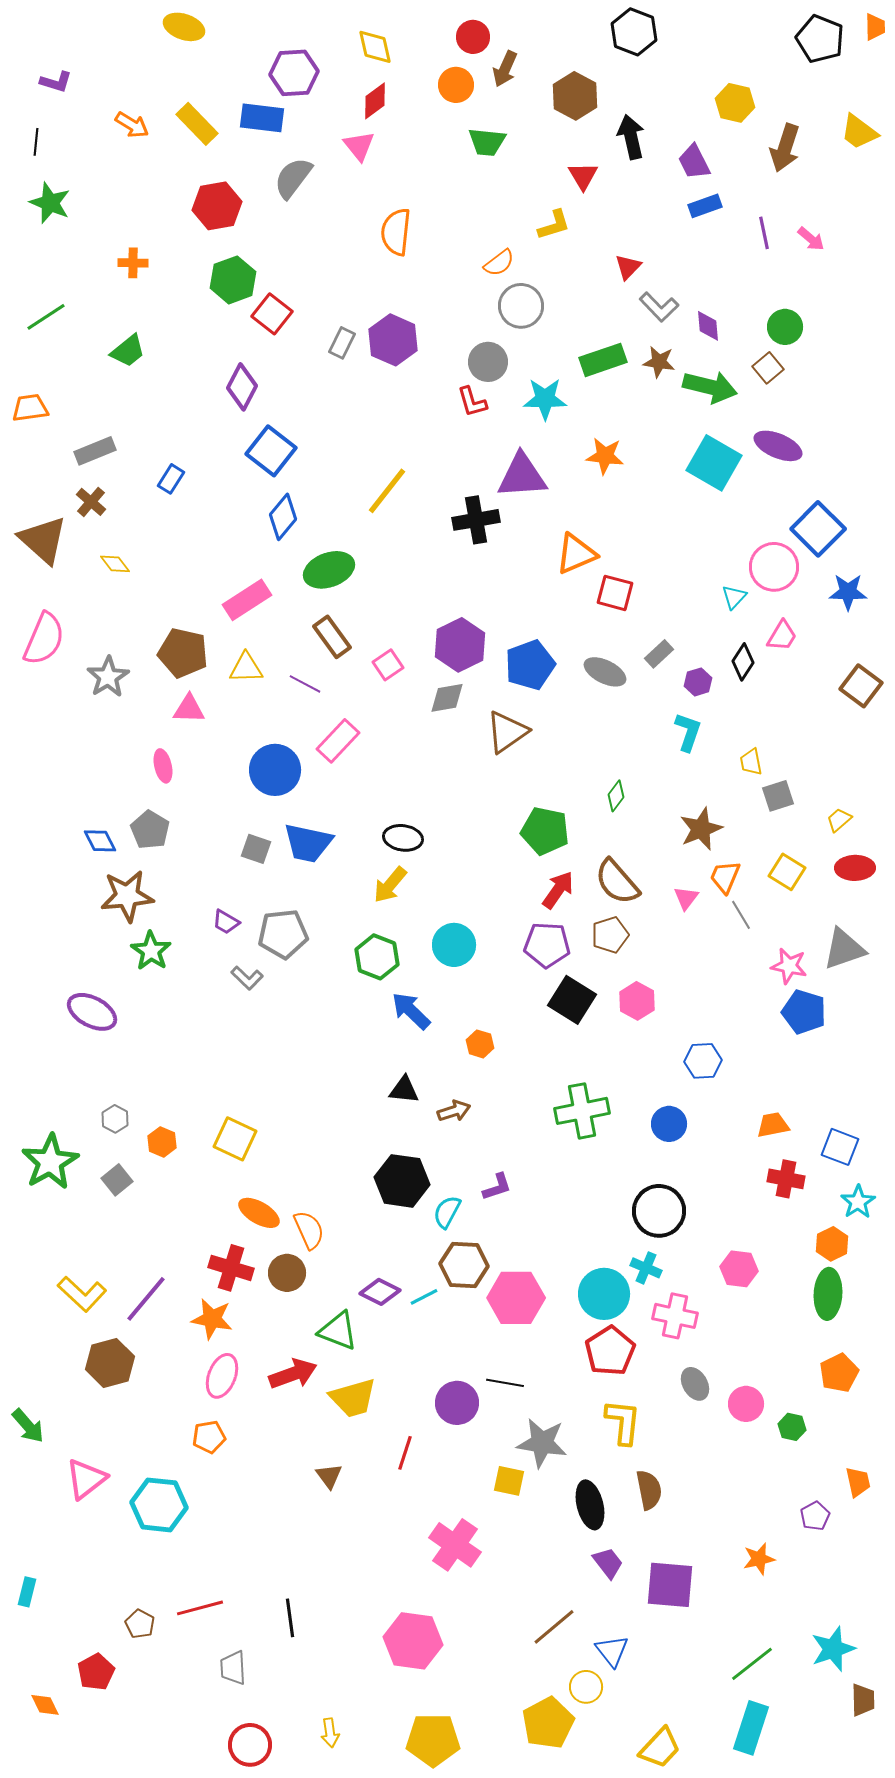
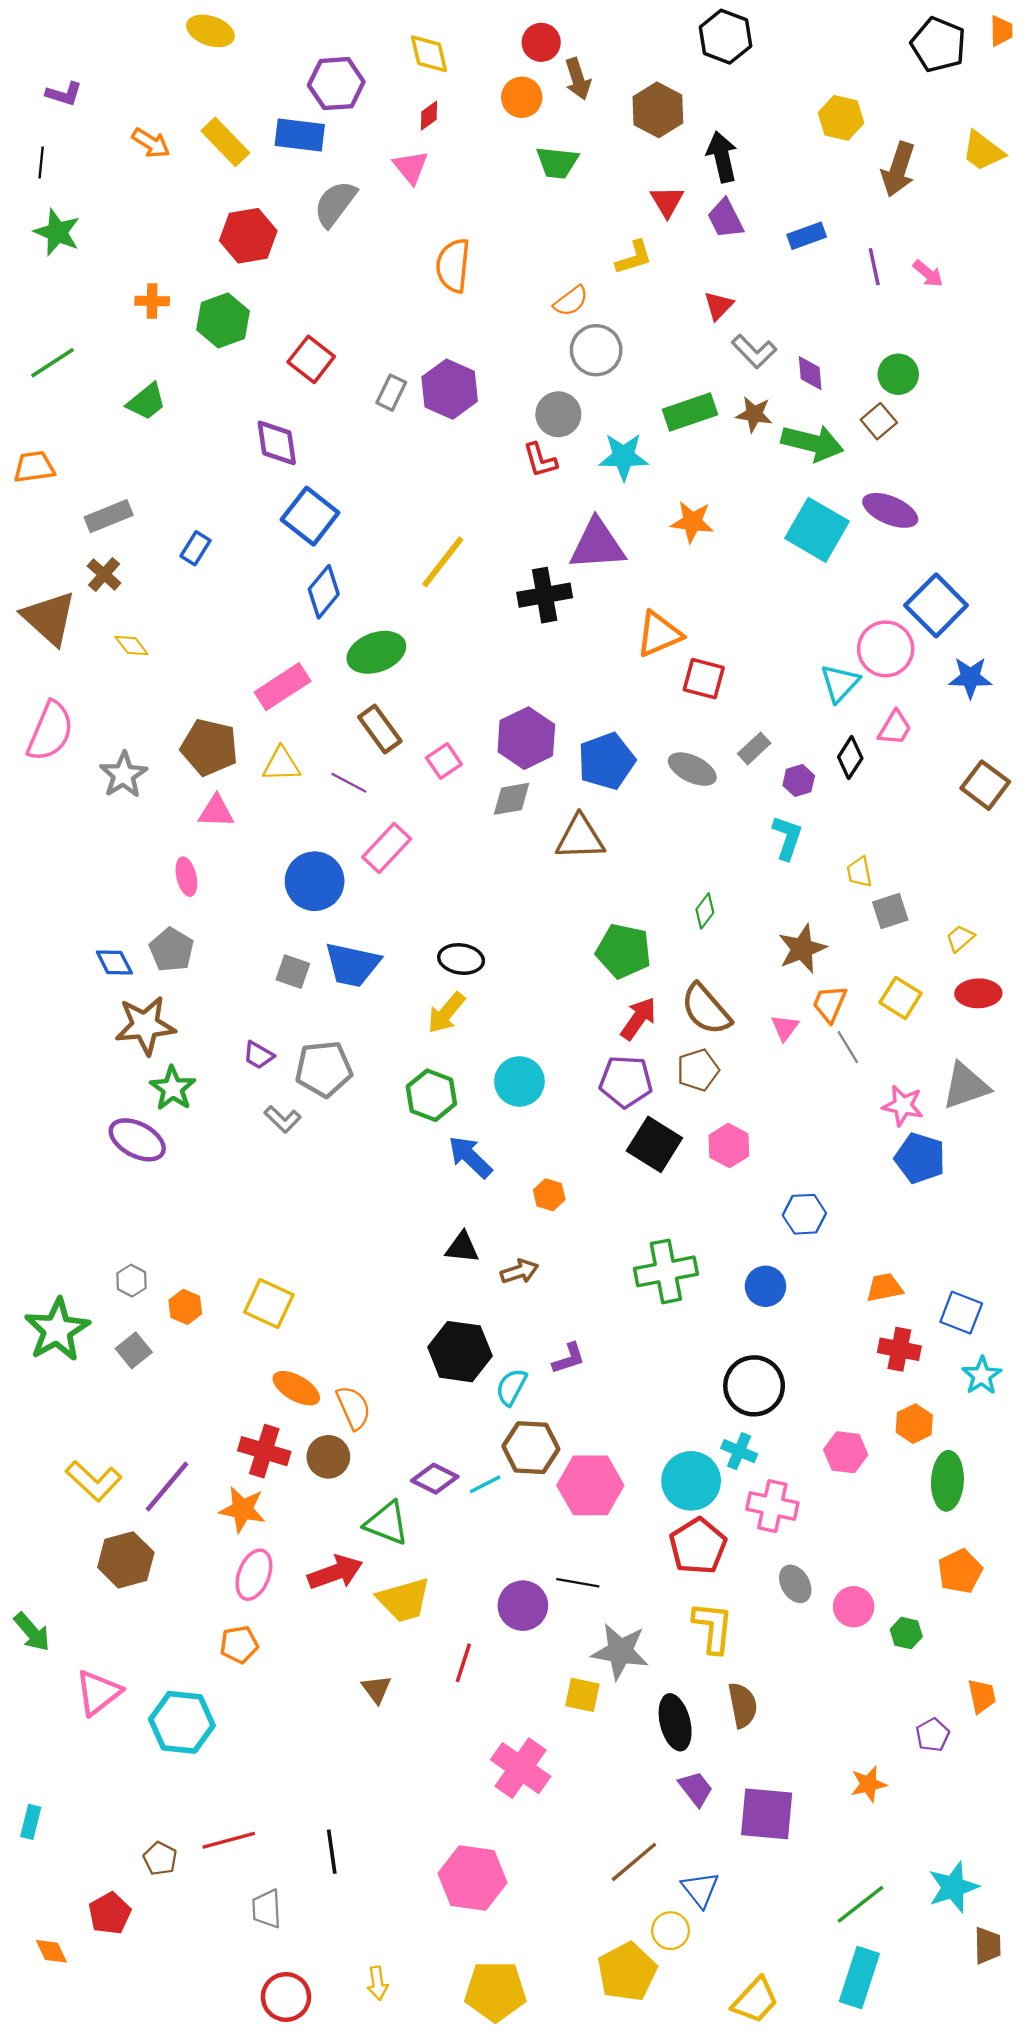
brown arrow: (505, 69) -> (578, 79), turned -42
red diamond: (375, 101) -> (429, 116), size x0.7
purple trapezoid: (694, 162) -> (725, 219), moved
green hexagon: (233, 280) -> (223, 320), moved
purple diamond: (242, 387) -> (277, 443), turned -36
cyan triangle: (734, 597) -> (840, 683), size x1.4
brown triangle: (507, 732) -> (580, 838), turned 33
purple ellipse: (92, 1012) -> (137, 1140), moved
orange hexagon: (832, 1244) -> (914, 1424), moved

